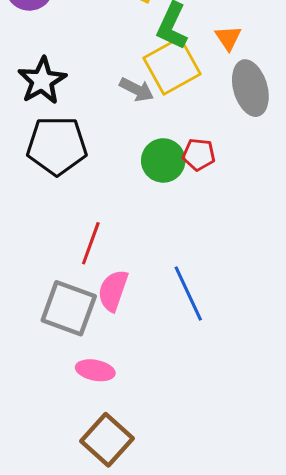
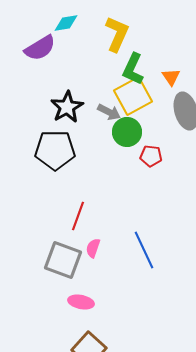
black star: (42, 81) -> (67, 107), moved
green circle: (163, 160) -> (127, 132), moved
pink semicircle: (113, 290) -> (93, 248), size x0.7

